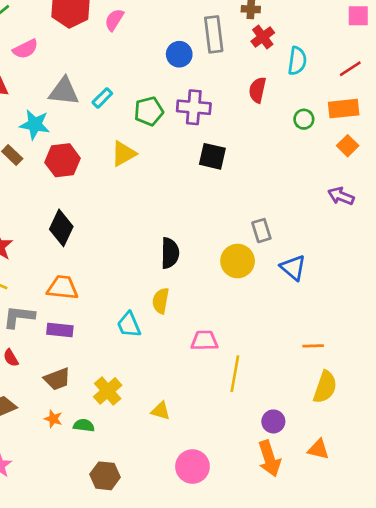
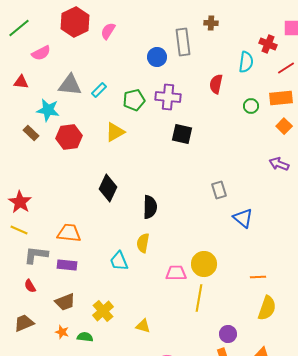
red cross: (263, 37) -> (268, 44), moved, turned -30
black diamond: (61, 228) -> (108, 188), moved
yellow circle: (238, 261) -> (204, 264), moved

